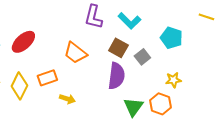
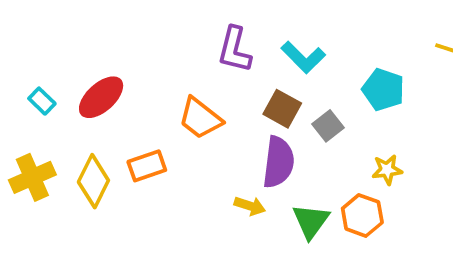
yellow arrow: (67, 99) -> (250, 206), moved

